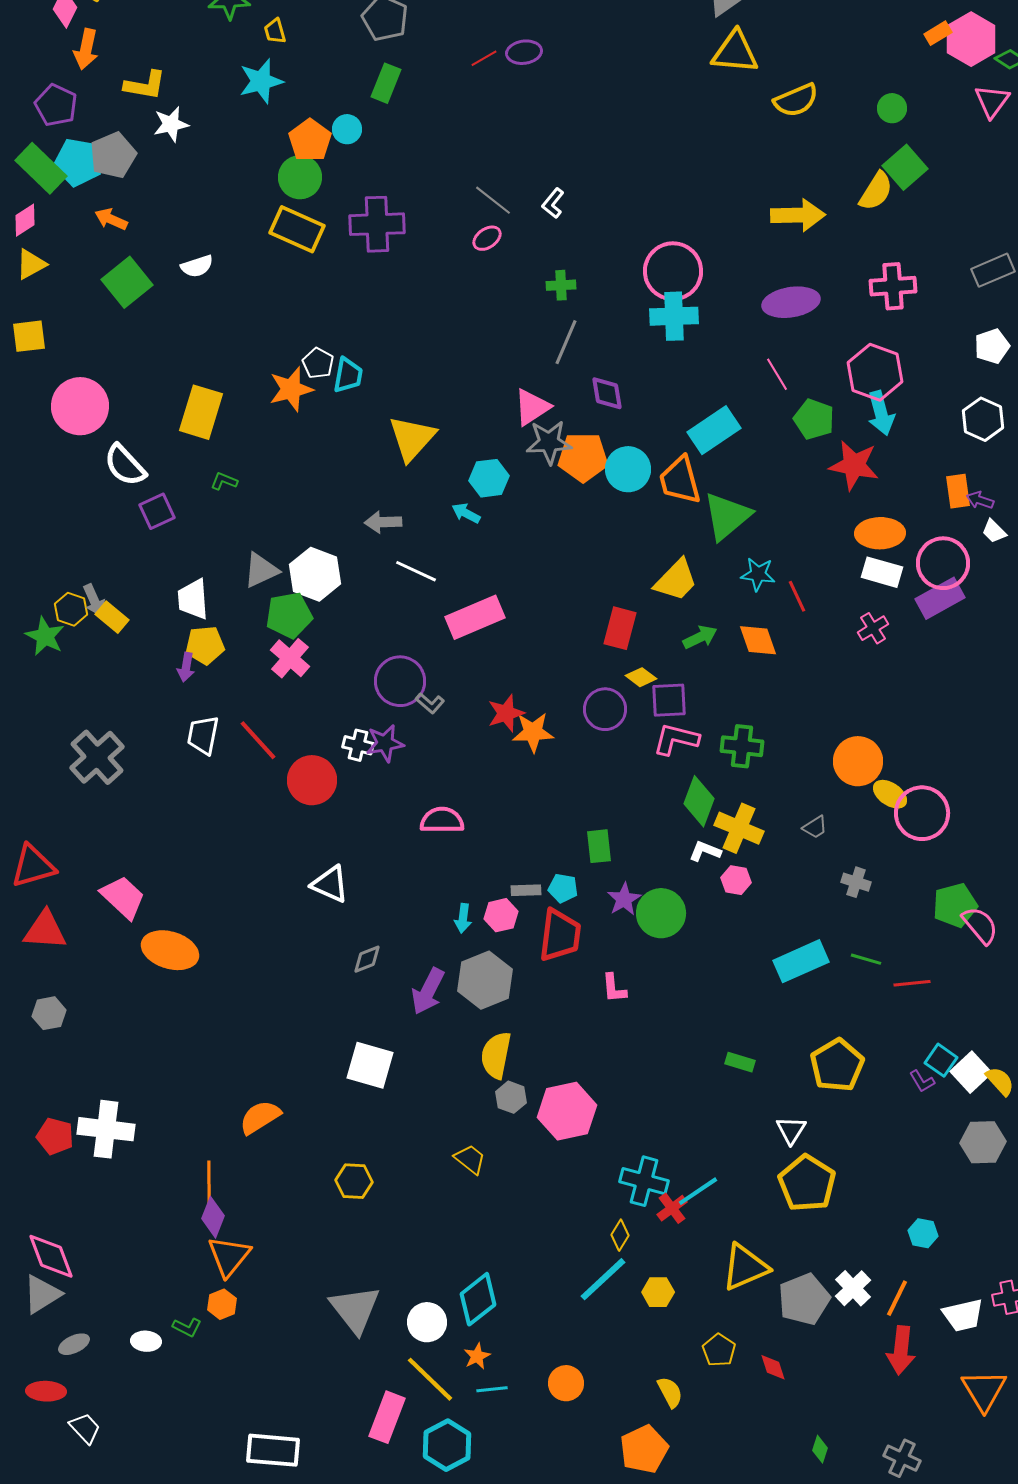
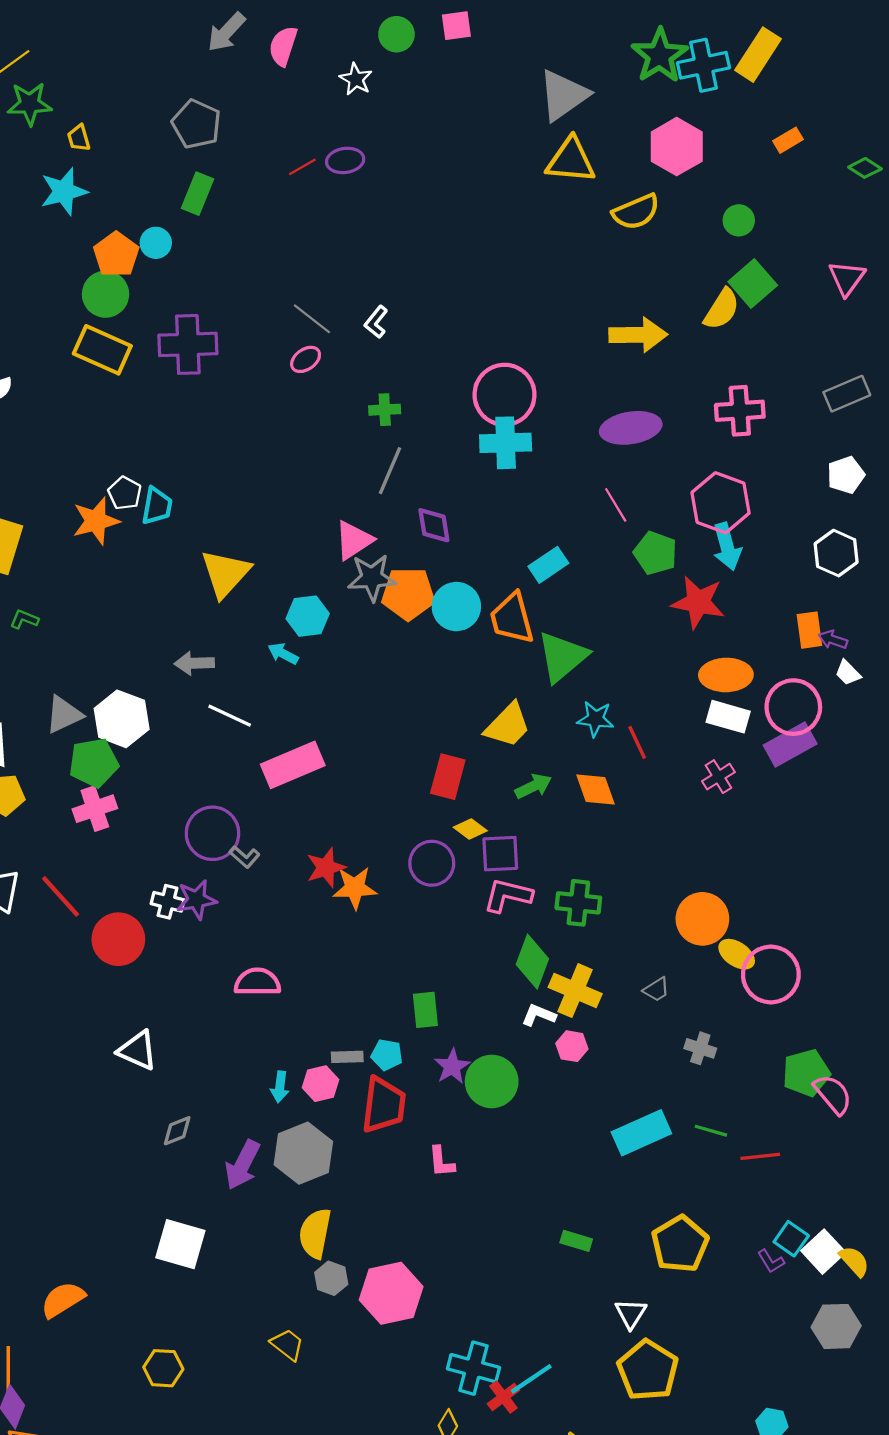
pink hexagon: (971, 39) -> (677, 147), moved
pink triangle: (992, 101) -> (847, 278), moved
cyan rectangle: (714, 430) -> (548, 565), size x0.7
pink cross: (290, 658) -> (95, 809), turned 30

